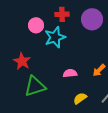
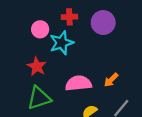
red star: (22, 61) -> (37, 66), moved
pink semicircle: (70, 73) -> (78, 83), size x1.6

